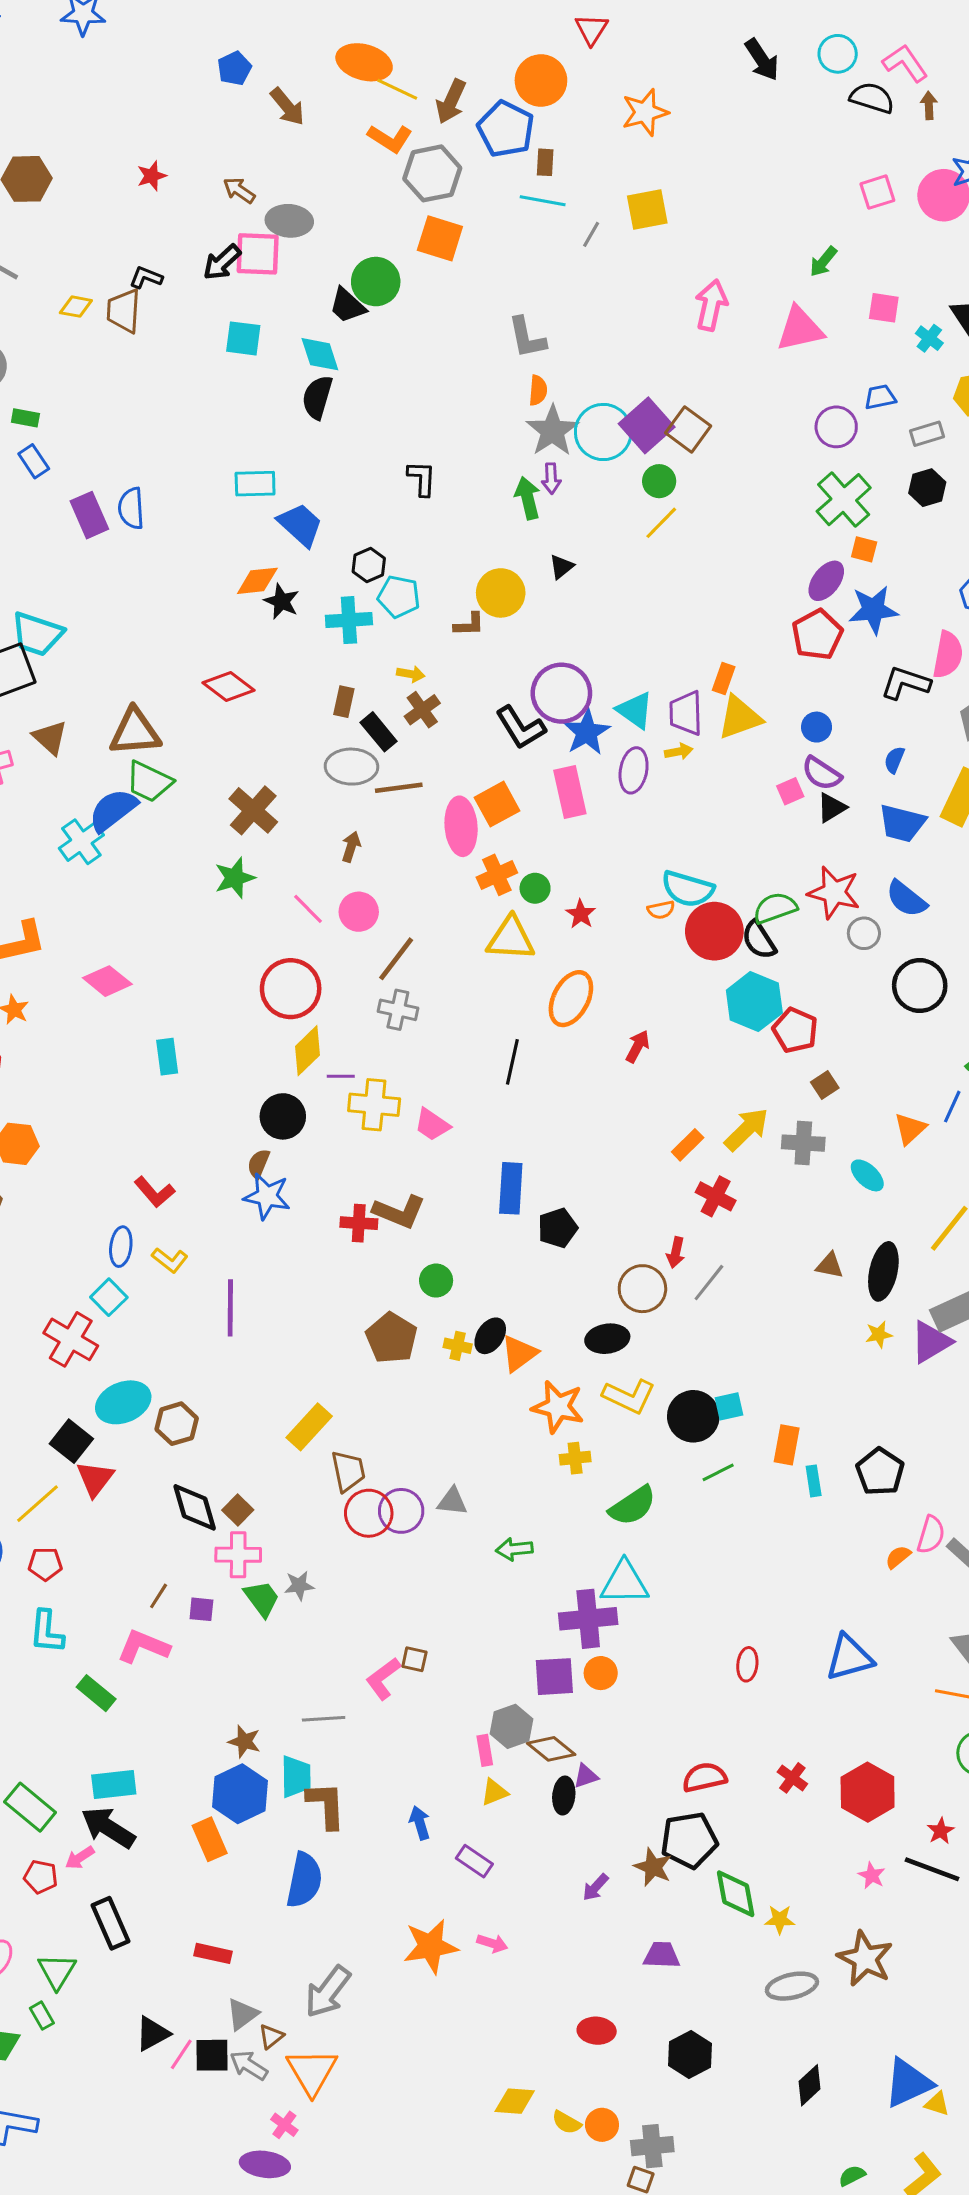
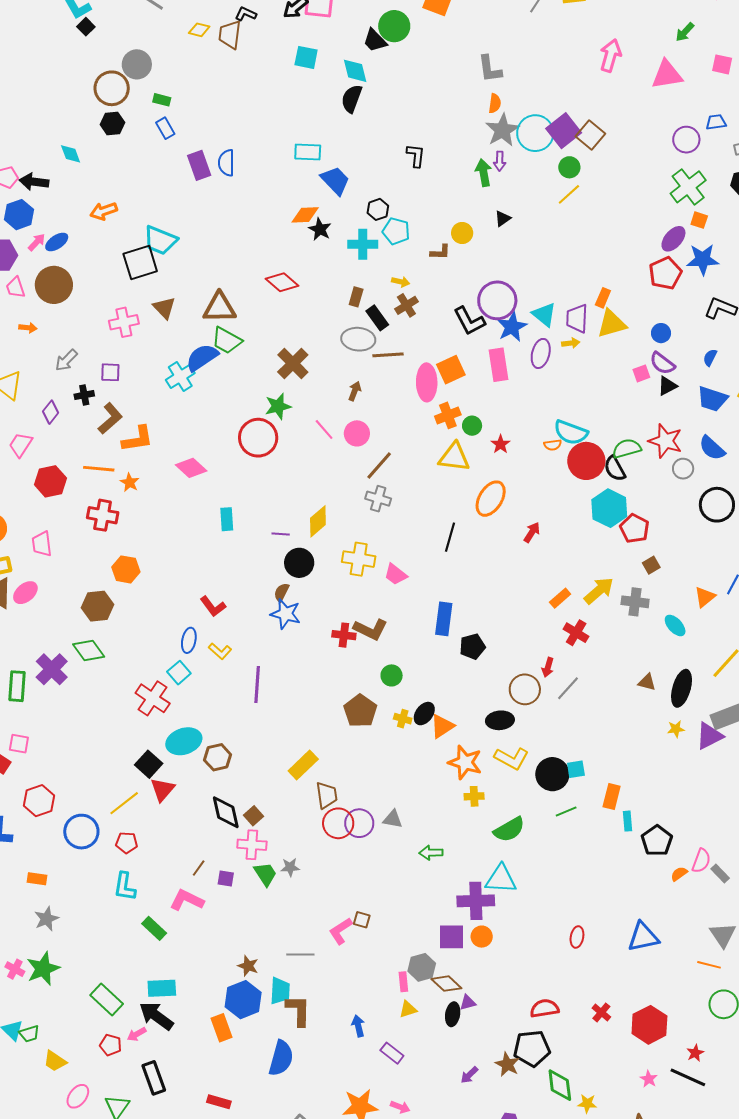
yellow circle: (501, 593) -> (462, 233), size x0.7
red circle: (291, 989) -> (258, 438), moved
purple line: (341, 1076) -> (281, 534), moved
black pentagon: (880, 1472) -> (657, 841), moved

